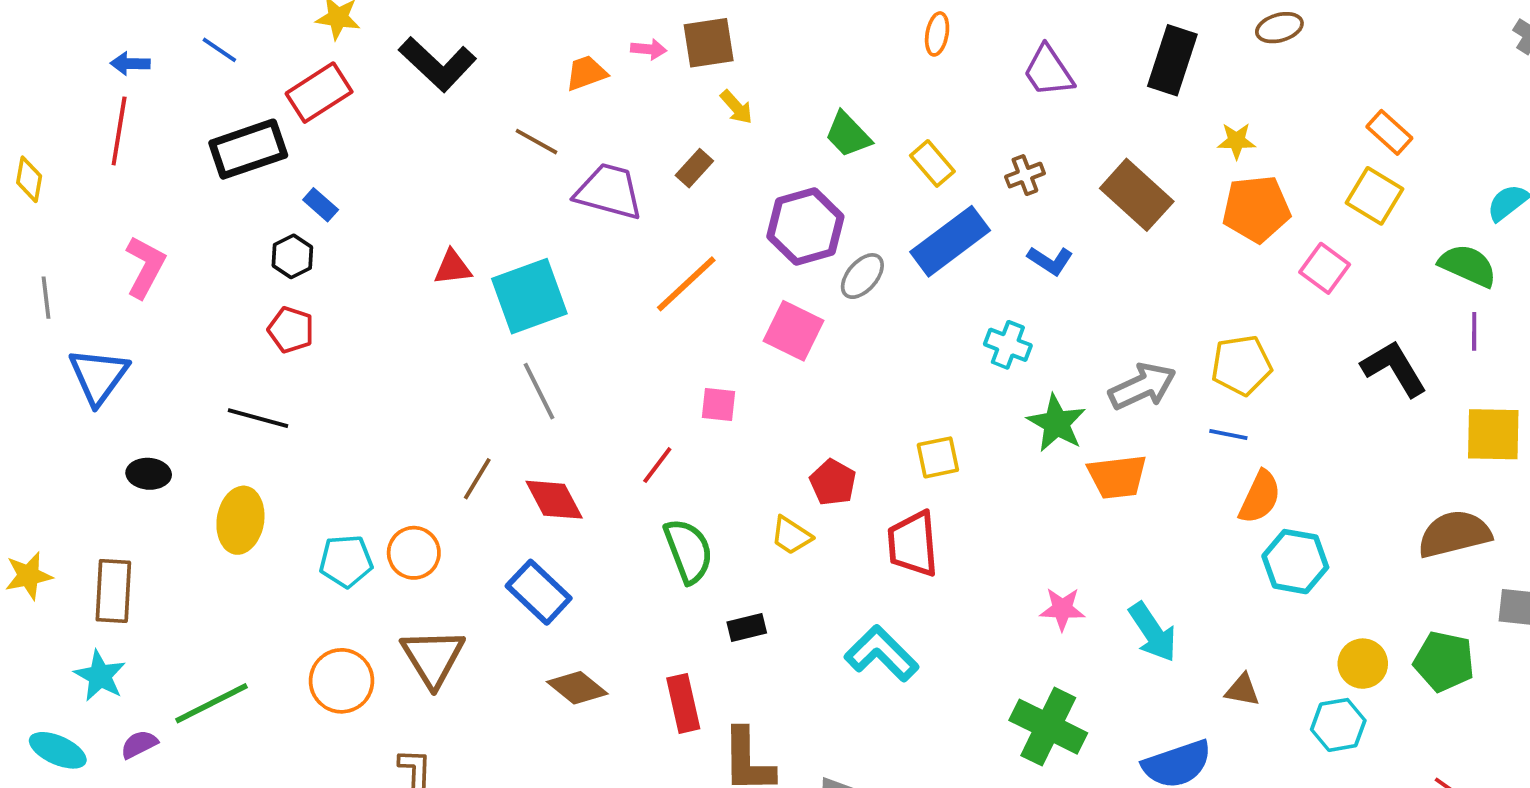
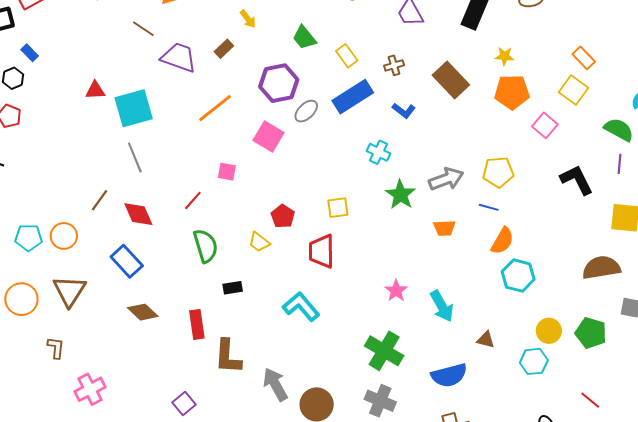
orange trapezoid: (1117, 477) -> (444, 228), moved, size x0.7
pink star: (1062, 609) -> (396, 291), turned 30

